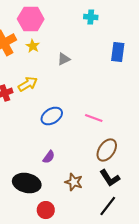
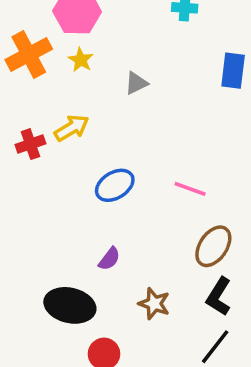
black L-shape: (110, 178) -> (219, 296), turned 65

